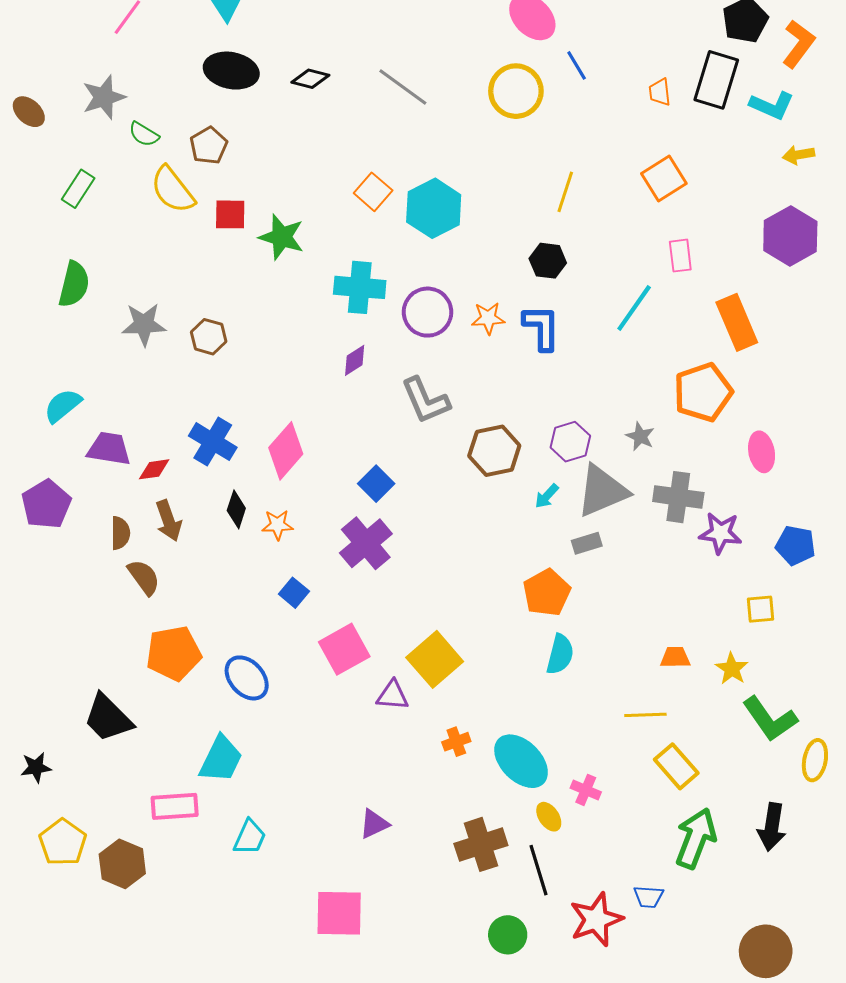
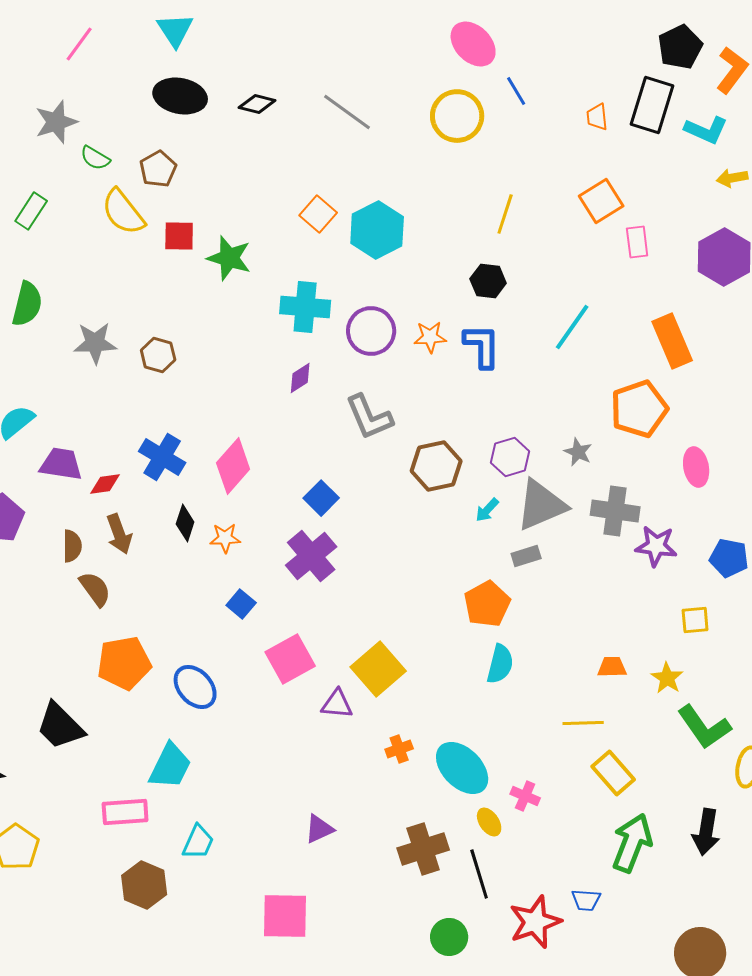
pink rectangle: (680, 256) -> (637, 242), moved
brown hexagon: (122, 864) -> (144, 885), moved

